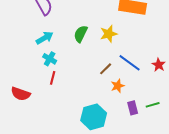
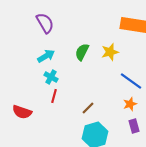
brown line: (106, 69) -> (88, 108), moved
orange star: (118, 86) -> (130, 104), moved

